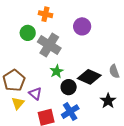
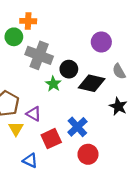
purple circle: (82, 26) -> (101, 42), moved
green circle: (28, 33) -> (14, 37), moved
black circle: (69, 87) -> (69, 69), moved

